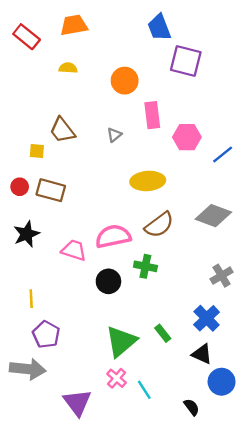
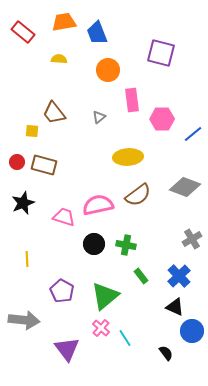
blue trapezoid: (159, 28) -> (97, 33), moved
green cross: (145, 266) -> (126, 245), moved
green rectangle: (163, 333) -> (141, 276), moved
purple pentagon: (46, 334) -> (62, 291), moved

